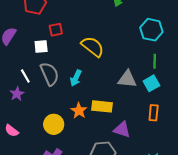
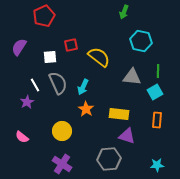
red square: (56, 30) -> (71, 45), moved
cyan hexagon: (151, 30) -> (141, 41), moved
gray triangle: (127, 79) -> (132, 77), moved
yellow rectangle: (102, 106) -> (119, 114), moved
orange star: (79, 111) -> (86, 109), moved

